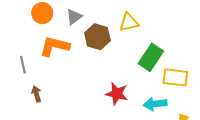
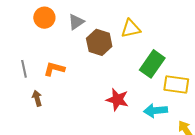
orange L-shape: (55, 46) -> (54, 69), moved, size x0.7

